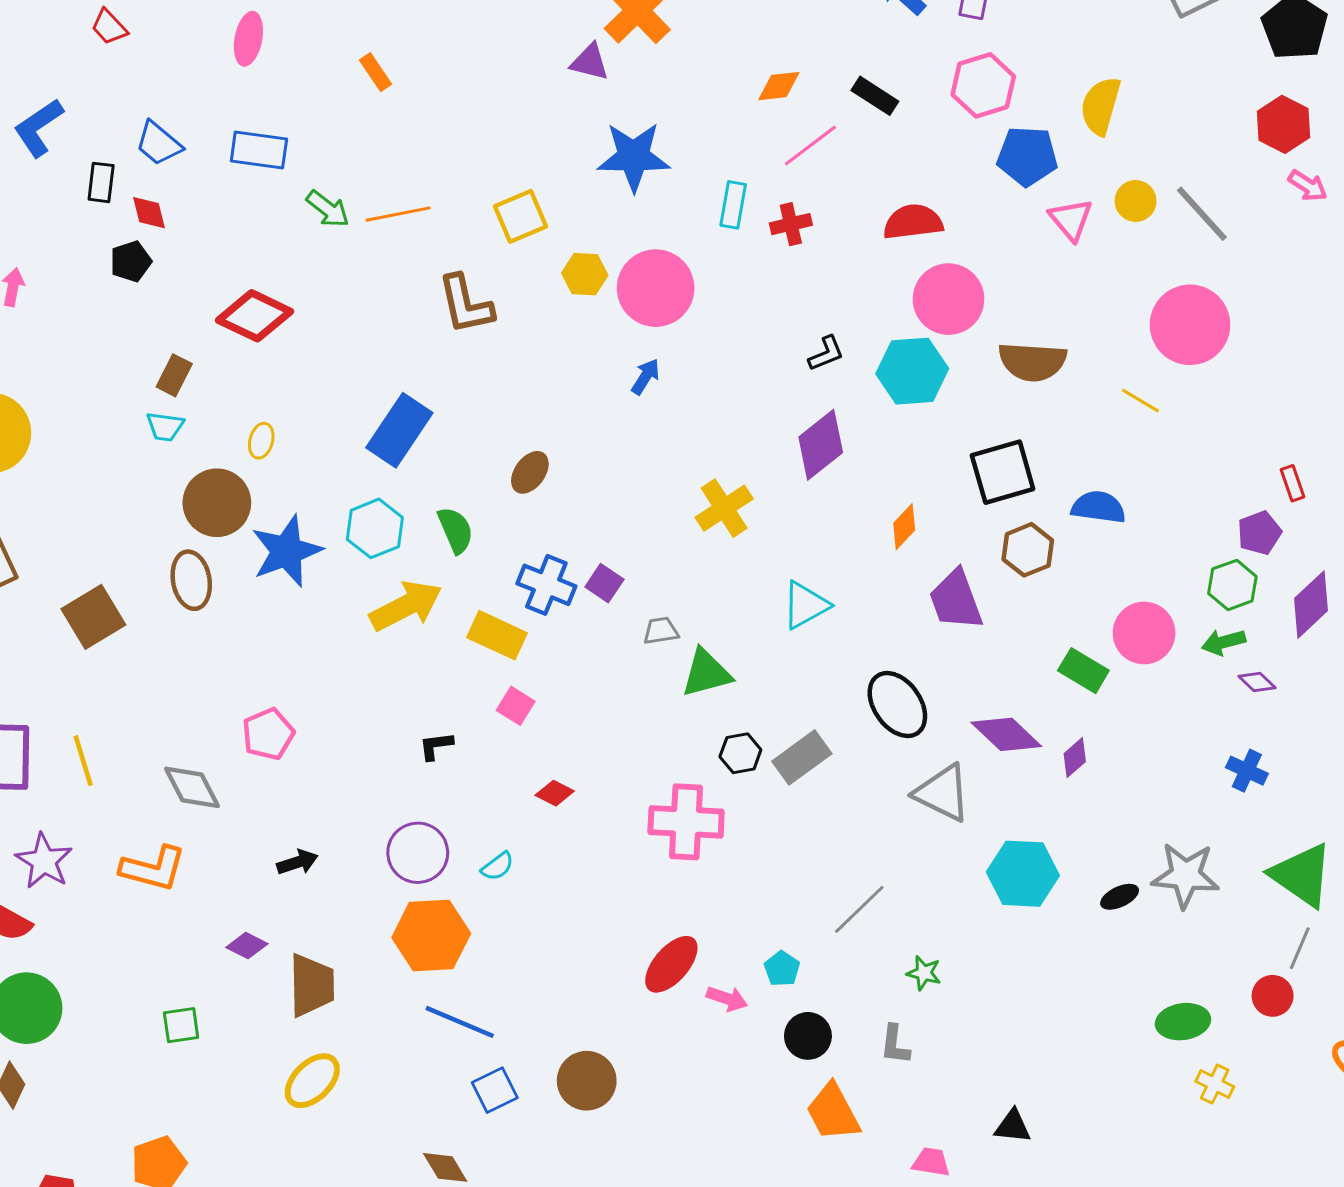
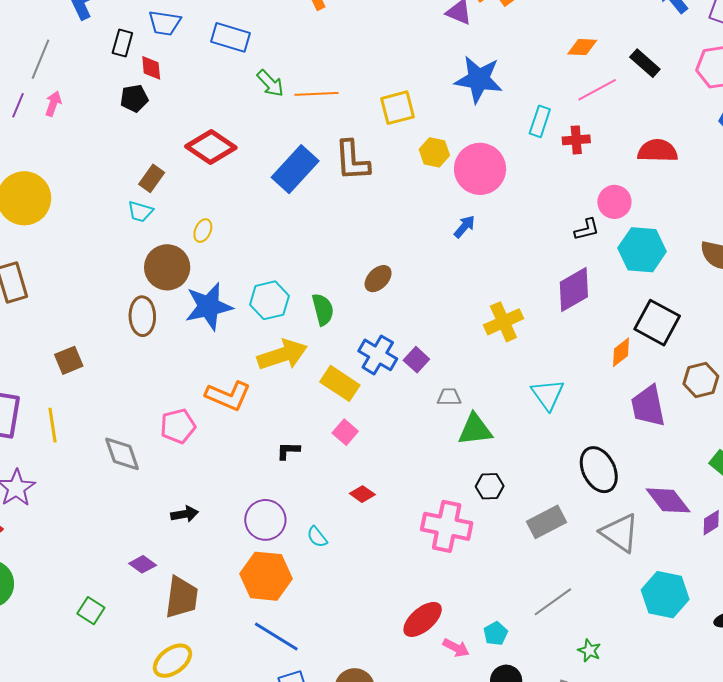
blue trapezoid: (159, 144) -> (165, 23), turned -40
pink circle: (948, 299) -> (614, 202), moved, size x0.7
blue rectangle: (399, 430) -> (295, 169), moved
black square: (1003, 472) -> (657, 323), moved, turned 36
cyan triangle: (806, 605) -> (548, 394), turned -45
brown square: (93, 617) -> (69, 360), moved, size x0.7
gray rectangle: (802, 757) -> (546, 522), moved
cyan semicircle: (498, 866) -> (317, 537), turned 80
orange L-shape: (153, 869) -> (228, 396), moved
green square: (181, 1025) -> (91, 611), turned 32

